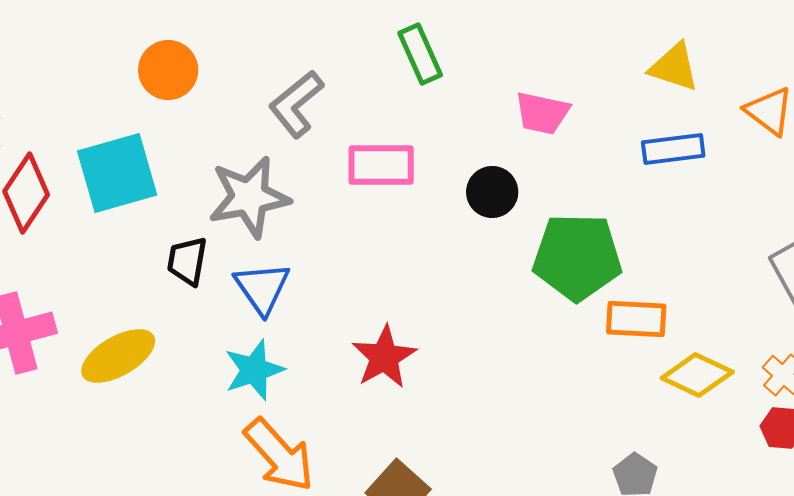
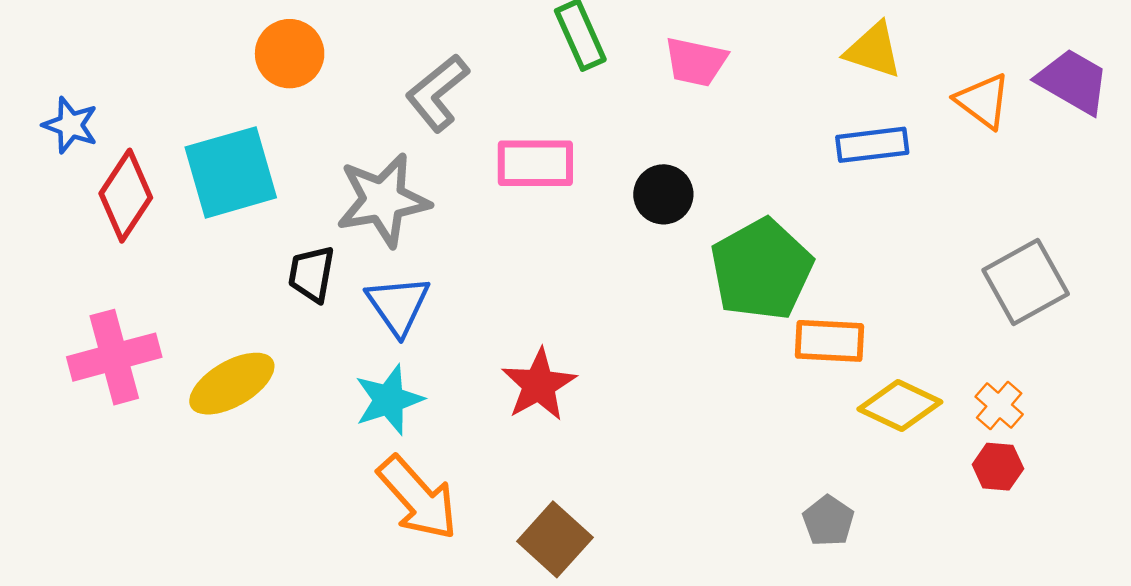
pink trapezoid: (542, 113) -> (696, 62), moved
green pentagon: (577, 257) -> (761, 269), turned -30

